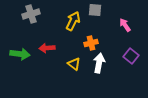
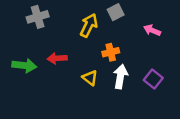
gray square: (95, 10) -> (116, 12), turned -32
pink arrow: (125, 25) -> (152, 30), turned -32
purple square: (131, 56) -> (153, 79), moved

